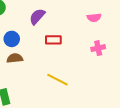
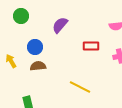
red rectangle: (53, 40) -> (91, 46), moved

